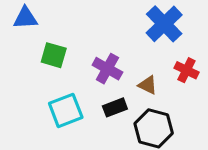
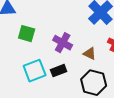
black rectangle: (115, 107) -> (59, 71), moved

